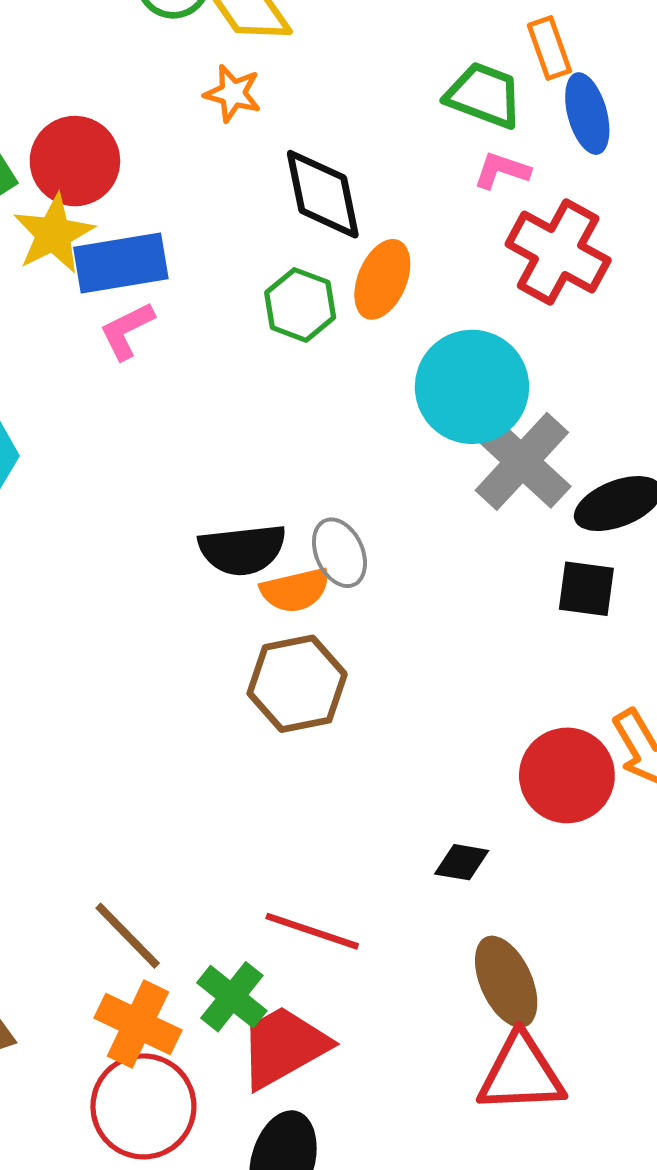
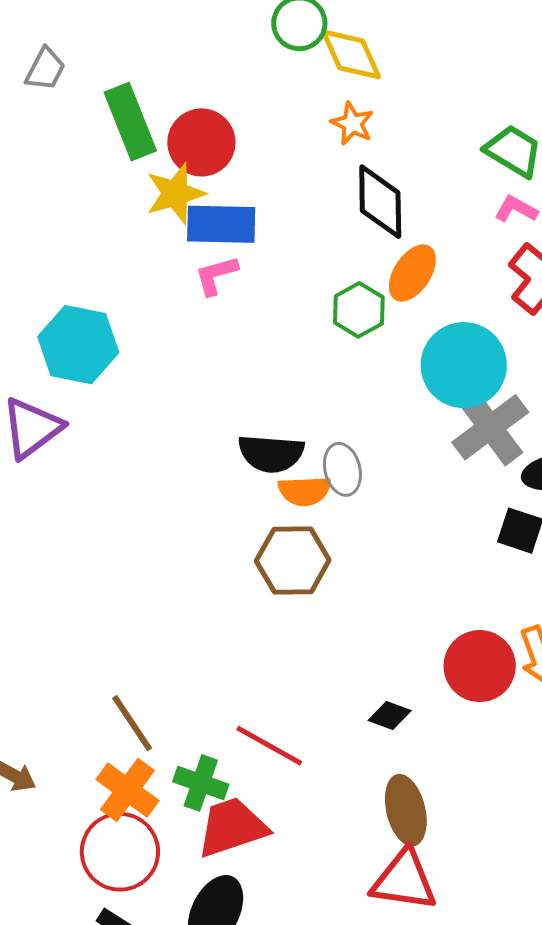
orange star: (233, 93) -> (352, 123), moved
green hexagon: (300, 305) -> (359, 310), moved
green cross: (232, 997) -> (201, 783), turned -30

